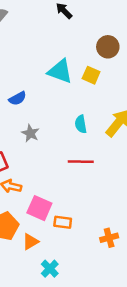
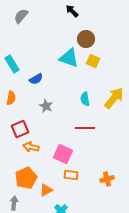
brown circle: (108, 47) -> (86, 39), moved
pink square: (39, 208) -> (63, 154), moved
orange cross: (109, 238) -> (107, 179), moved

